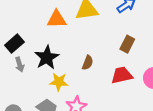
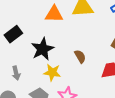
brown semicircle: (88, 63) -> (80, 56), turned -56
gray arrow: (20, 64) -> (16, 73), moved

